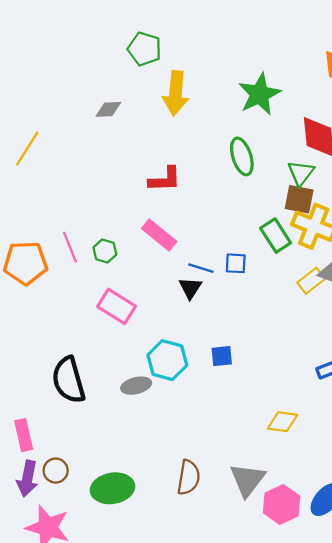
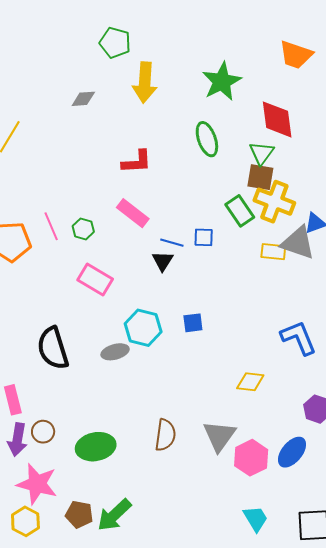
yellow rectangle: (311, 281) -> (273, 252), turned 45

